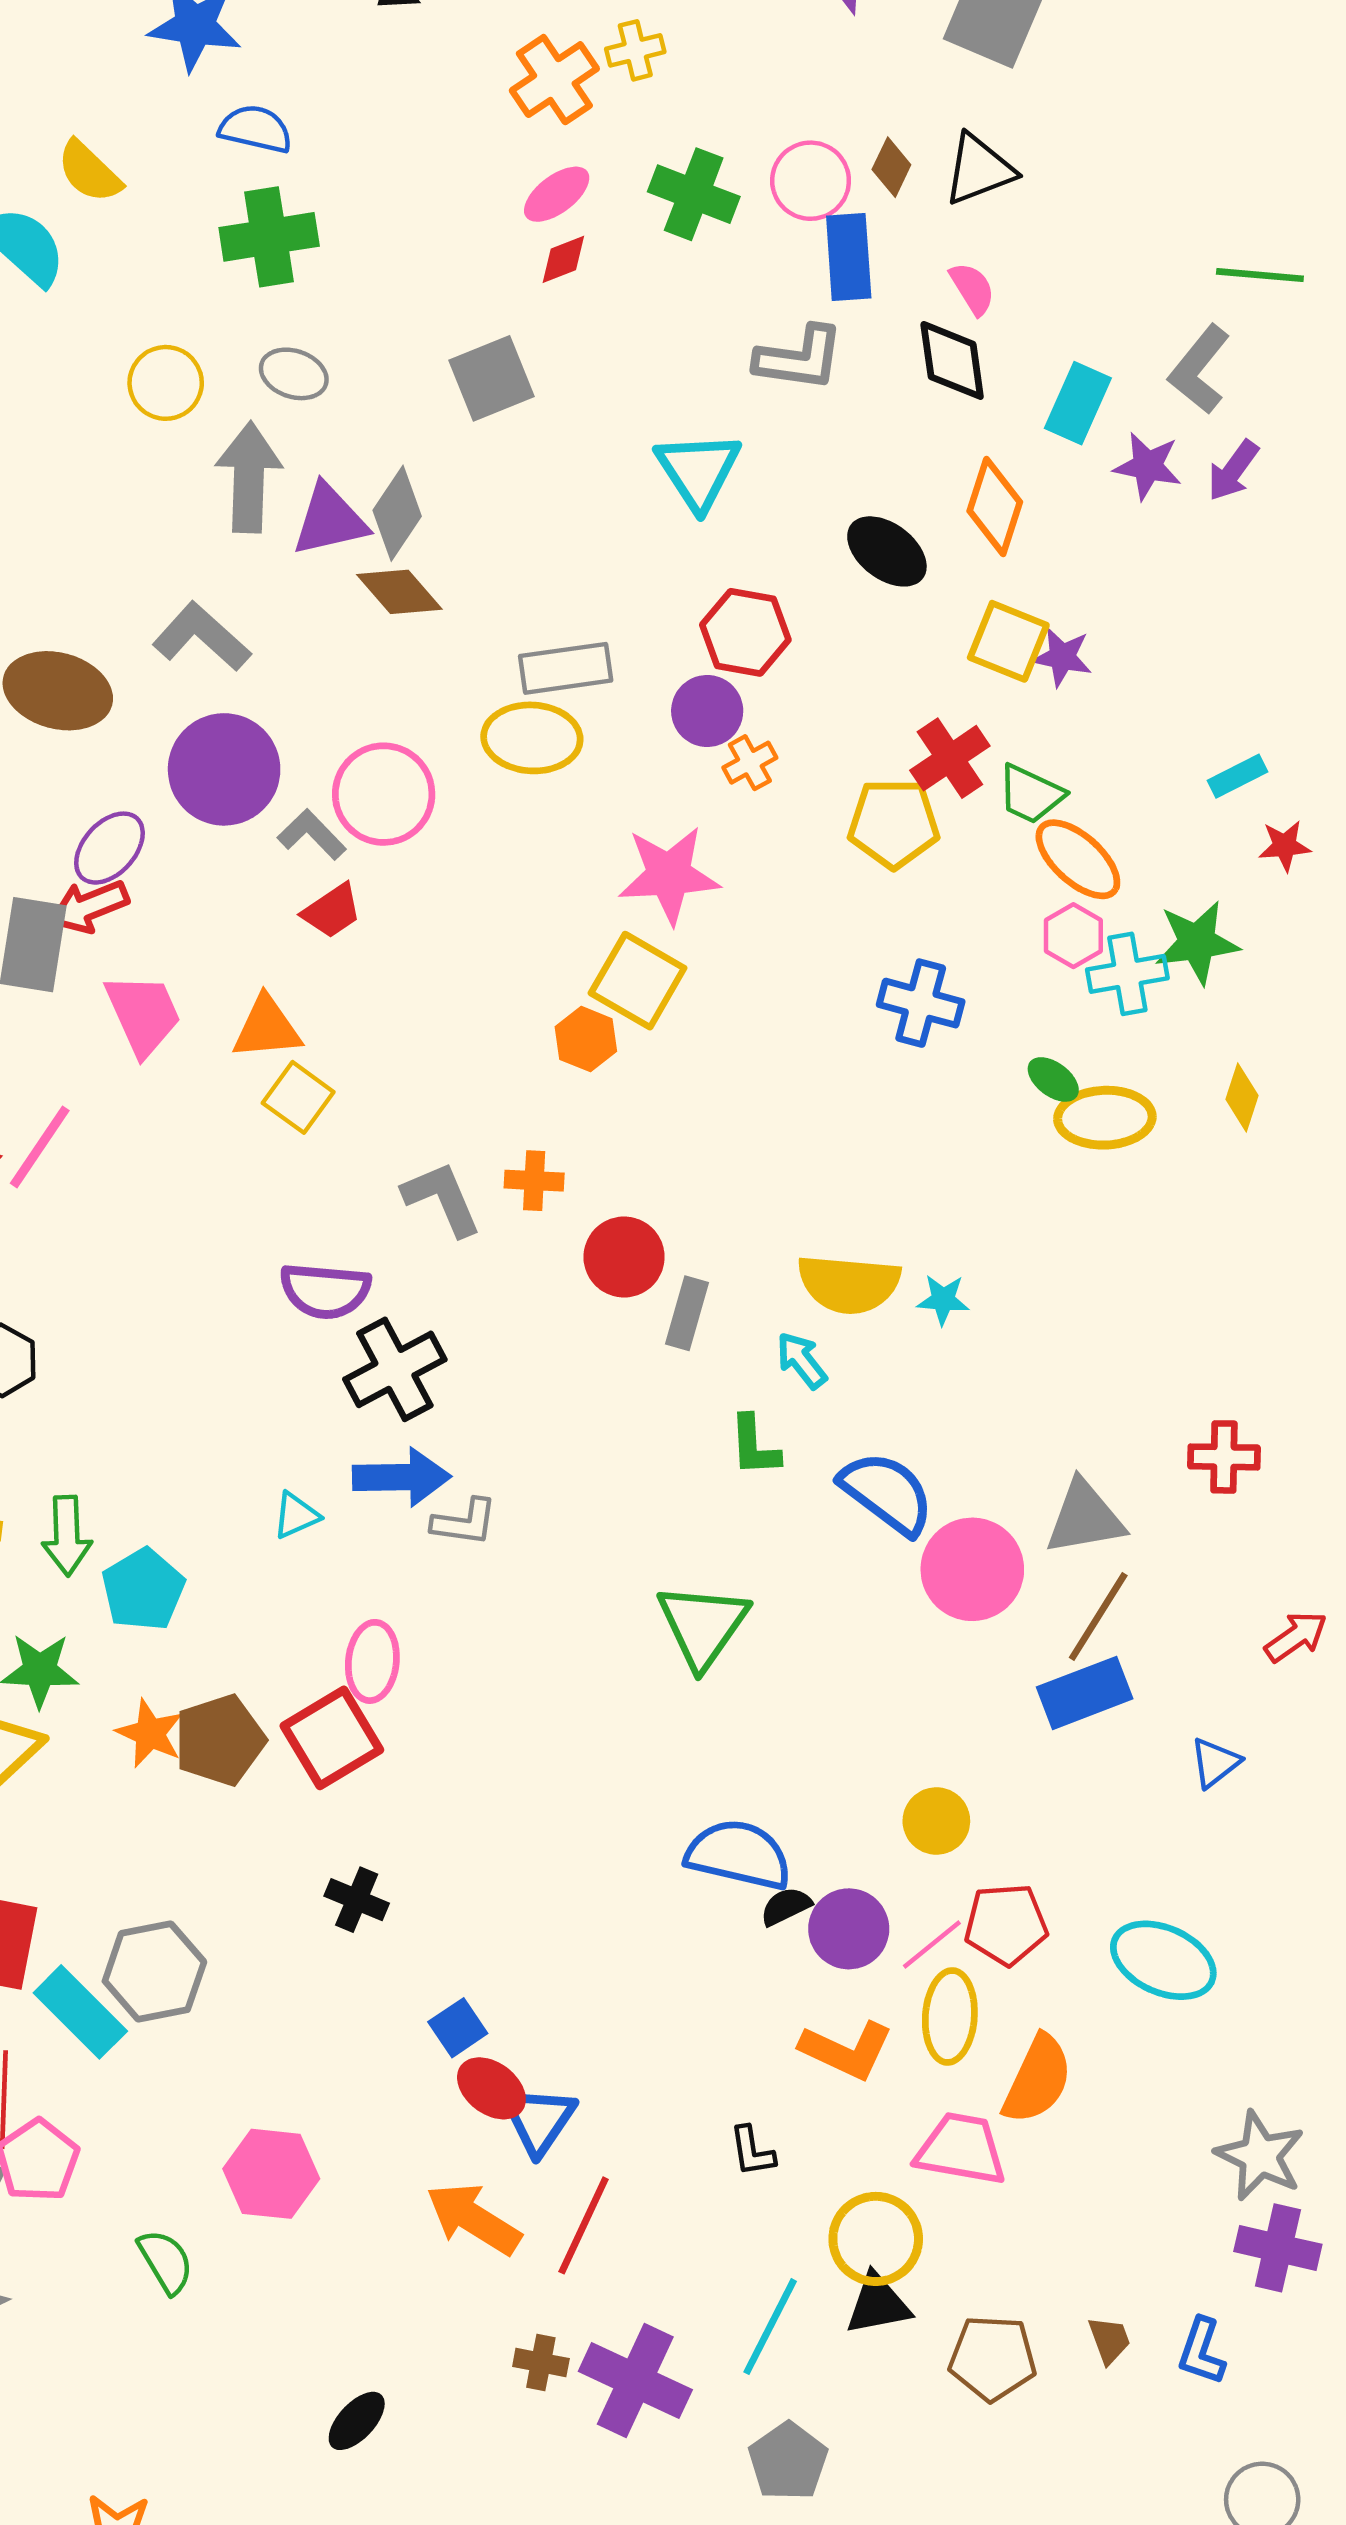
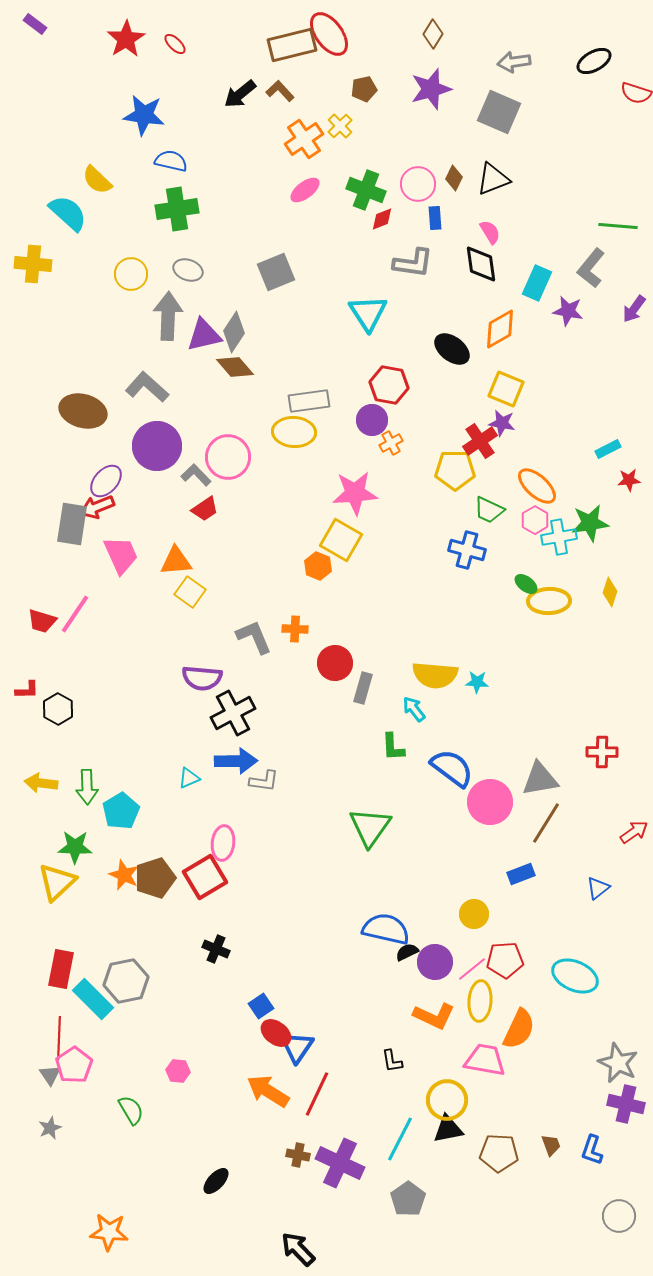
yellow cross: (635, 50) -> (340, 126), turned -30
blue rectangle: (849, 257) -> (435, 218), size x0.6
red diamond: (563, 259) -> (382, 219), moved
purple arrow: (1233, 471) -> (634, 309), moved
orange diamond: (995, 506) -> (500, 329), turned 42
purple star: (1062, 657) -> (502, 423), moved
green trapezoid: (1031, 794) -> (489, 510), moved
blue rectangle: (1085, 1693) -> (521, 874), moved, size x0.7
pink hexagon: (271, 2174) -> (178, 1071), size x0.6

